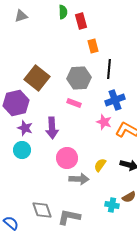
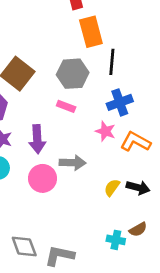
orange rectangle: (93, 46) -> (91, 32), size x1.6
pink circle: (67, 158) -> (43, 178), moved
yellow semicircle: (100, 165) -> (112, 188), moved
gray arrow: (79, 179) -> (73, 163), moved

